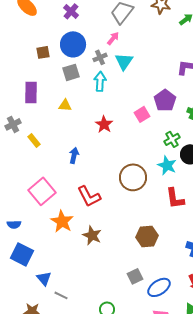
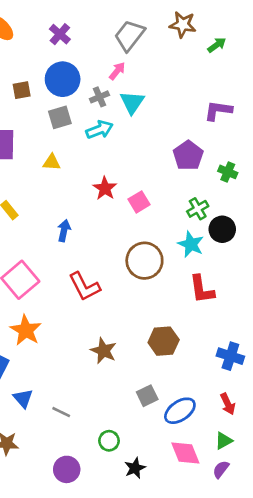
cyan arrow: (100, 81) -> (99, 130), turned 66
pink square: (142, 114) -> (139, 202), moved
orange star: (62, 221) -> (26, 330), moved
brown star: (92, 235) -> (104, 351), moved
gray line: (61, 295) -> (61, 412), moved

